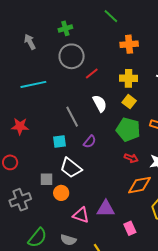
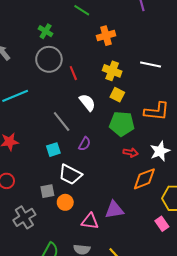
green cross: (65, 28) -> (46, 31), moved, turned -32
red line: (92, 73) -> (73, 73), turned -64
yellow cross: (129, 78) -> (112, 71), turned 30
pink rectangle: (130, 228) -> (162, 224), moved

